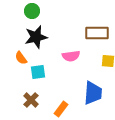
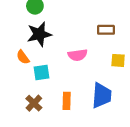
brown rectangle: (97, 33) -> (106, 30), size x0.7
orange rectangle: (61, 109) -> (67, 101), moved, turned -35

